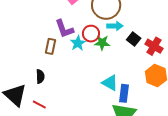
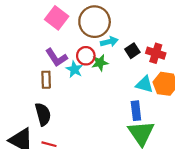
black square: (134, 39) -> (132, 51), turned 32
black semicircle: (40, 76) -> (43, 114), size x1.5
cyan triangle: (110, 83) -> (145, 84), moved

